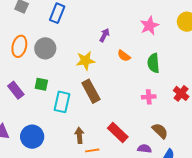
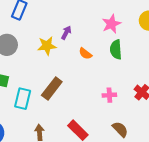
yellow star: (85, 61) -> (47, 46), moved
green semicircle: (153, 63) -> (116, 50), moved
brown rectangle: (91, 91) -> (52, 88), turned 65

